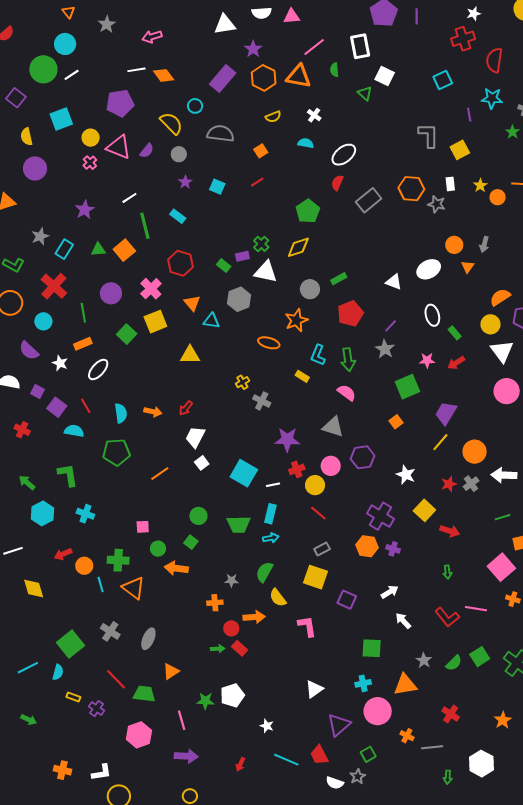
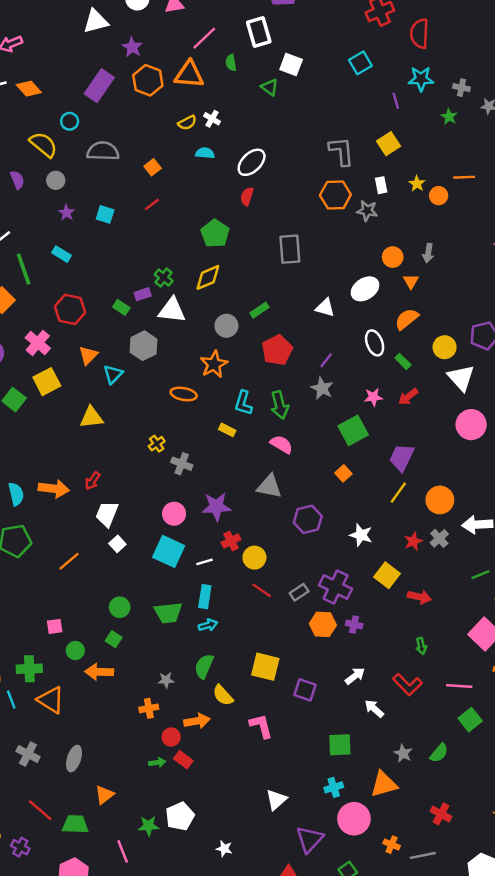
yellow semicircle: (273, 117) -> (187, 123), moved
gray L-shape: (429, 135) -> (341, 151), moved
purple semicircle: (147, 151) -> (17, 180), turned -56
gray rectangle: (369, 200) -> (290, 249), moved, turned -50
orange semicircle: (500, 297) -> (407, 319), moved
orange triangle: (192, 303) -> (88, 355), turned 30
cyan triangle: (211, 321) -> (113, 374), turned -48
orange arrow: (153, 412) -> (54, 489), size x1.4
pink circle: (331, 466) -> (174, 514), moved
gray rectangle: (322, 549) -> (299, 592), moved
red L-shape: (447, 617) -> (407, 685), moved
green square: (480, 657) -> (470, 720), moved

